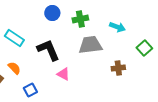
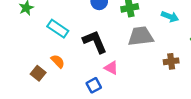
blue square: (30, 90) -> (94, 85), moved

